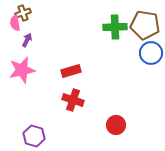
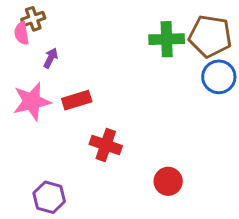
purple arrow: (27, 40) -> (51, 58), moved
red rectangle: (71, 71) -> (77, 100), moved

